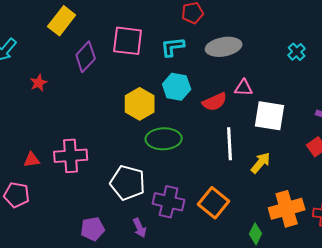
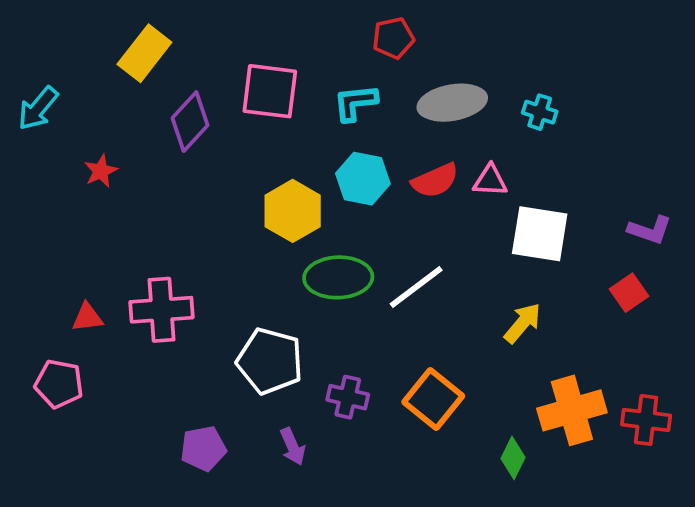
cyan cross: (297, 52) -> (540, 112), moved, turned -30
red semicircle: (215, 102) -> (435, 181), moved
white line: (230, 144) -> (416, 287), moved, turned 56
purple cross: (169, 202) -> (348, 397), size x0.7

